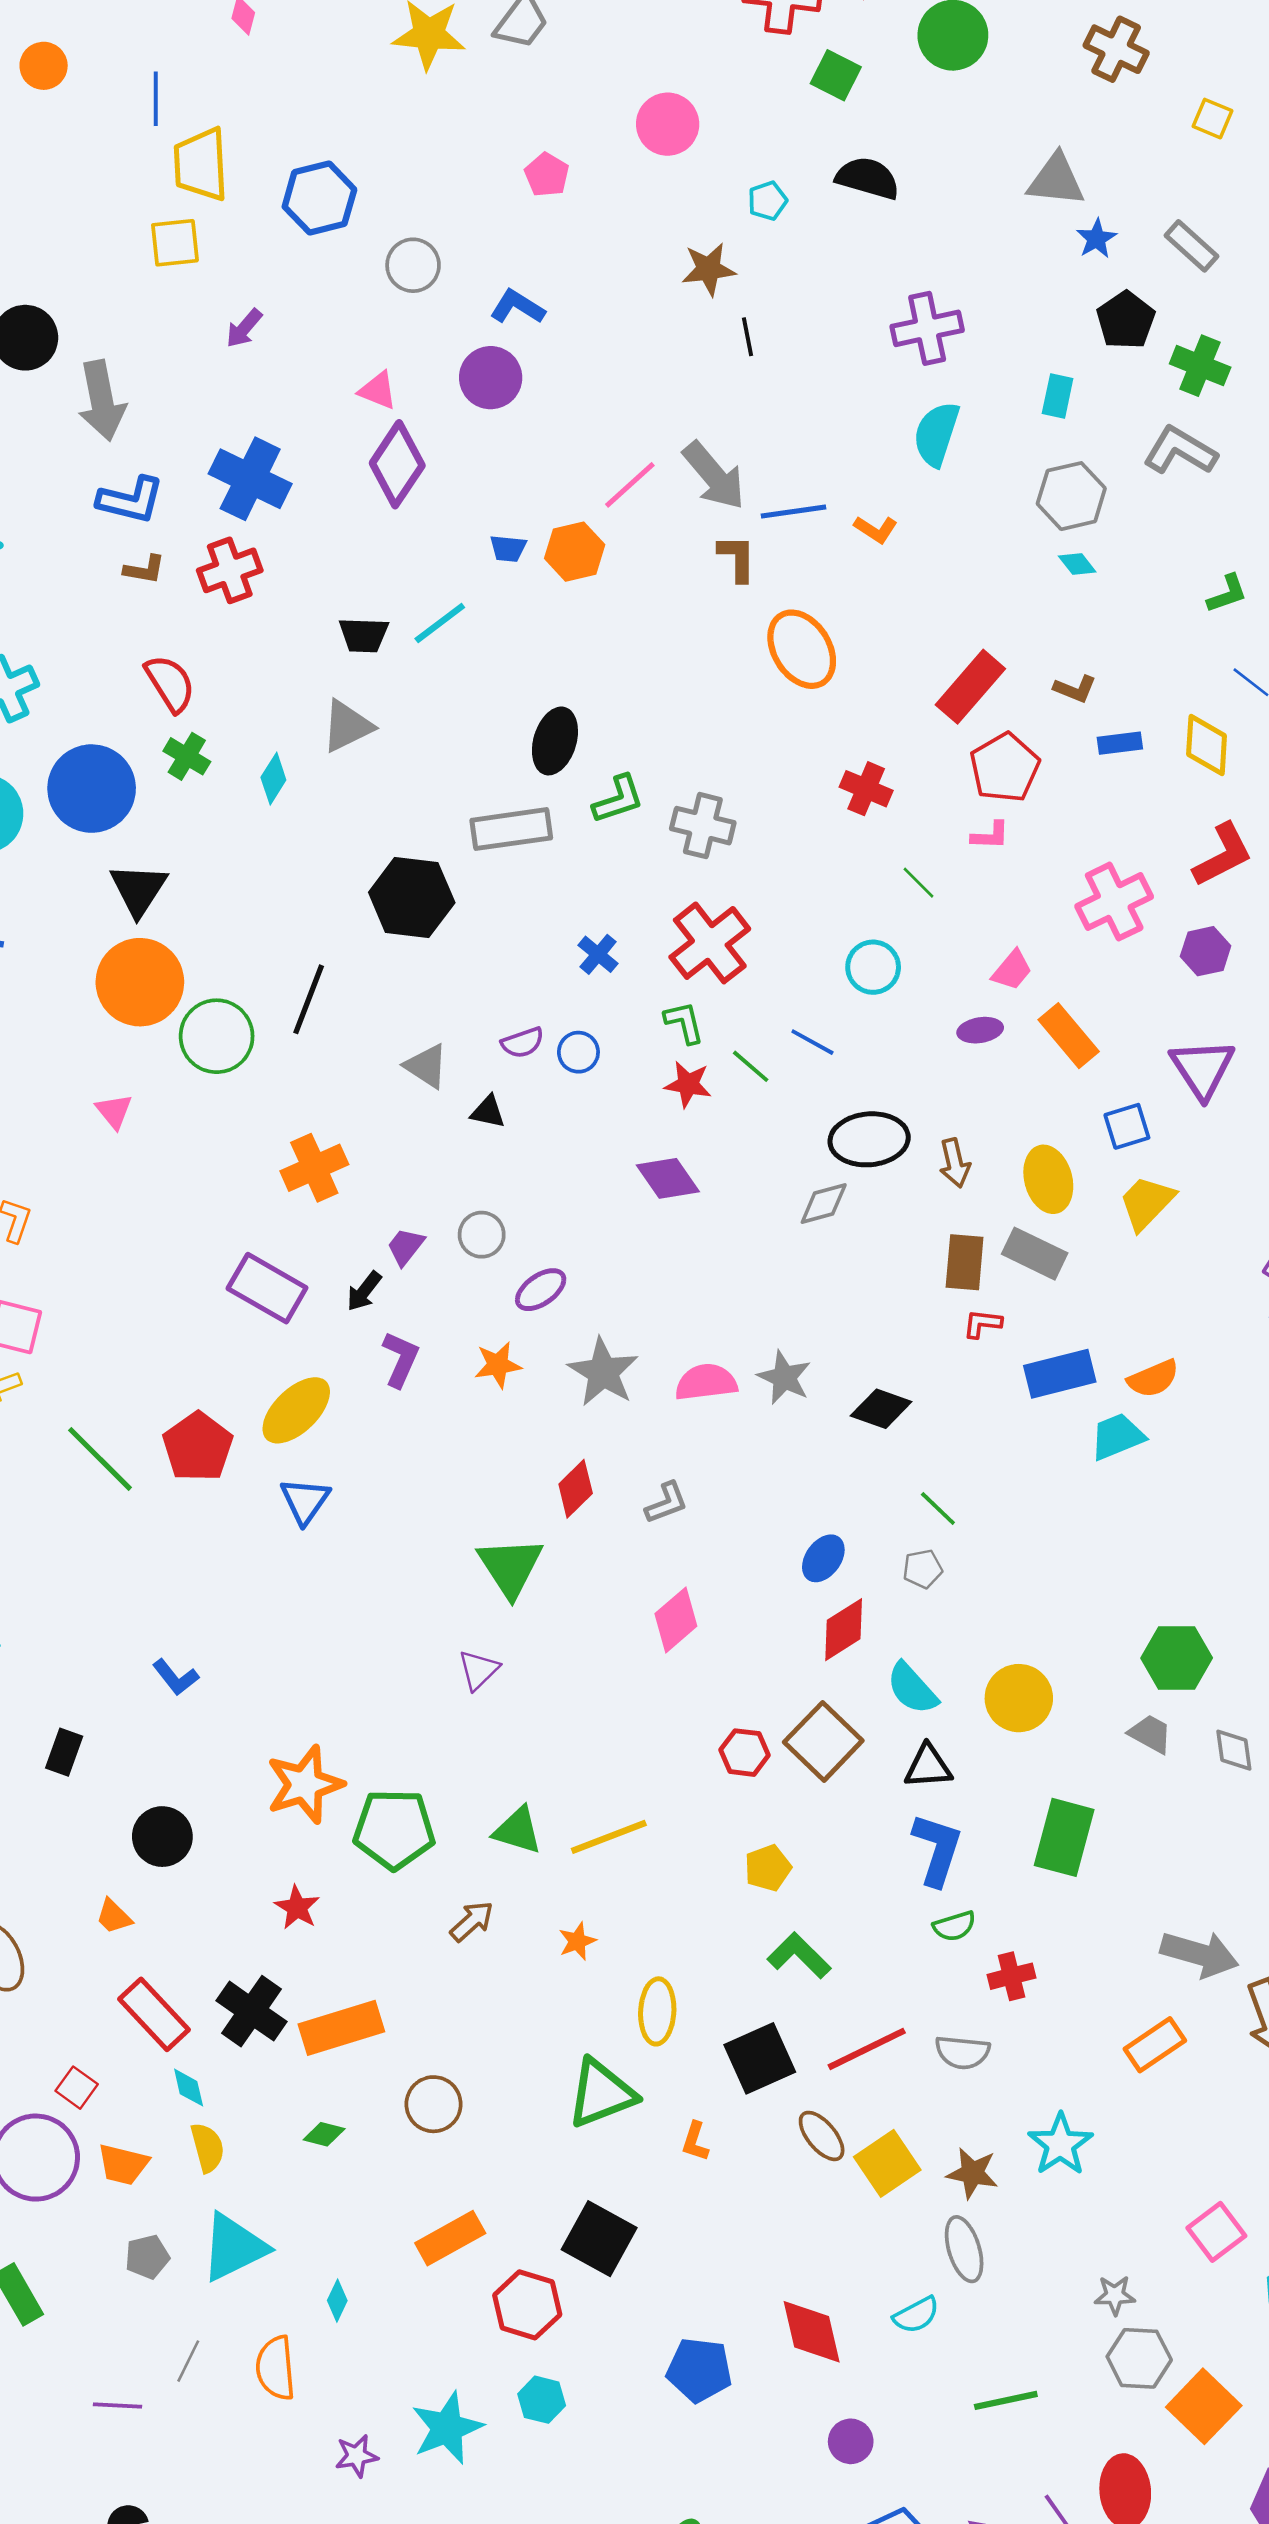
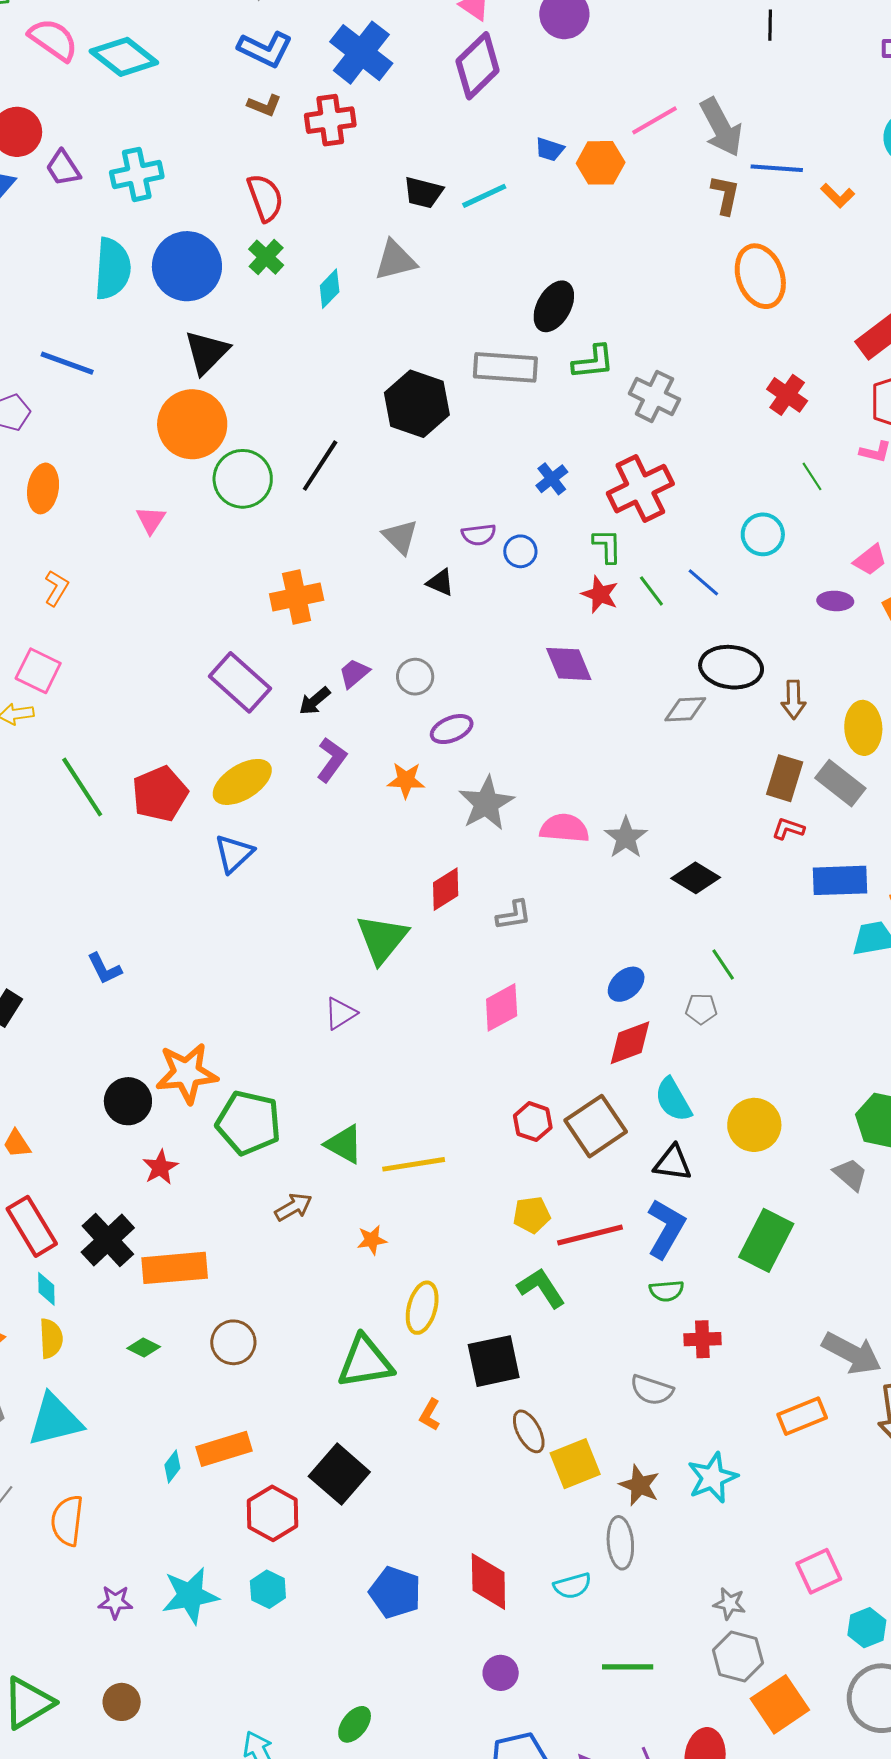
black circle: (162, 1837) -> (128, 1101), moved
red line: (867, 2049) -> (590, 1235), moved
cyan diamond: (337, 2301) -> (172, 1466), moved

